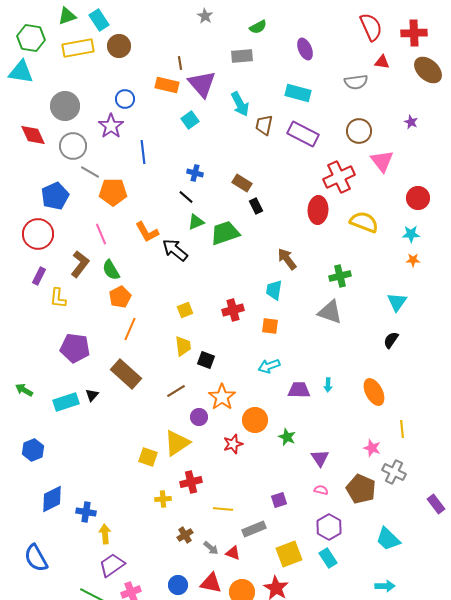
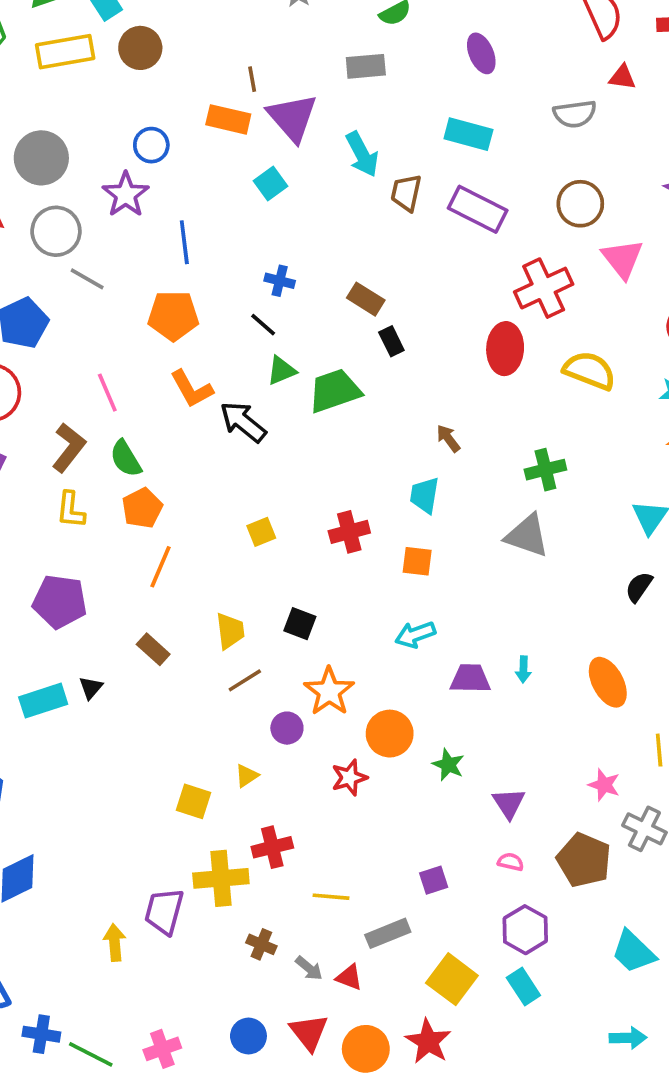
orange pentagon: (113, 192) -> (173, 316), moved
brown arrow: (287, 259) -> (448, 438), size x0.7
yellow L-shape: (58, 298) -> (71, 510), moved
yellow trapezoid: (183, 346) -> (230, 631), moved
brown rectangle: (126, 374) -> (153, 649), size x0.6
yellow triangle: (177, 443) -> (247, 776), size x0.5
yellow cross: (163, 499) -> (221, 878), size x1.8
blue cross: (86, 512) -> (41, 1034), moved
brown cross: (185, 535) -> (261, 944), turned -35
yellow square: (289, 554) -> (452, 979), turned -32
purple trapezoid: (112, 565) -> (164, 911), moved, turned -40
red triangle: (211, 583) -> (309, 1032), turned 40

